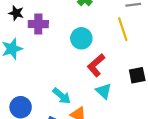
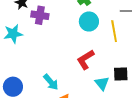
cyan circle: (81, 38) -> (89, 21), moved
cyan triangle: (104, 91) -> (102, 83), moved

